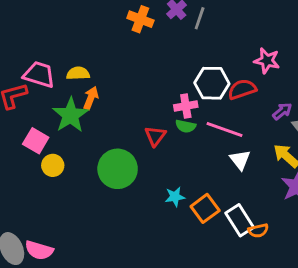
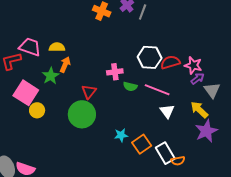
pink star: (267, 61) -> (193, 65), moved
pink cross: (186, 106) -> (115, 72), moved
green star: (70, 115) -> (51, 76), size x0.7
red triangle: (155, 136) -> (89, 92), moved
pink square: (36, 141) -> (26, 93), size x1.4

